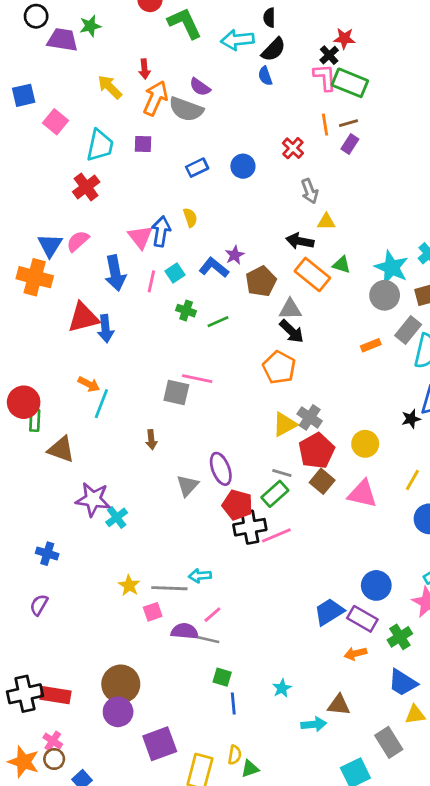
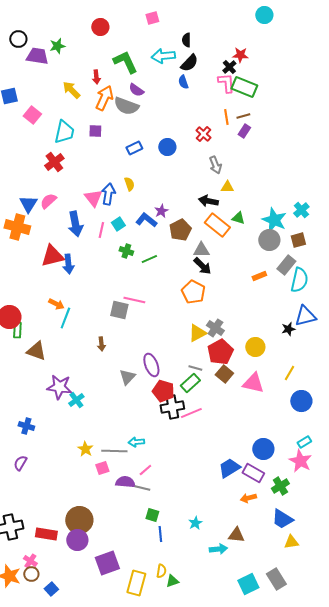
green L-shape: (185, 23) -> (125, 62), moved
red rectangle: (56, 695) -> (46, 534), moved
gray rectangle: (389, 742) -> (276, 579), moved

